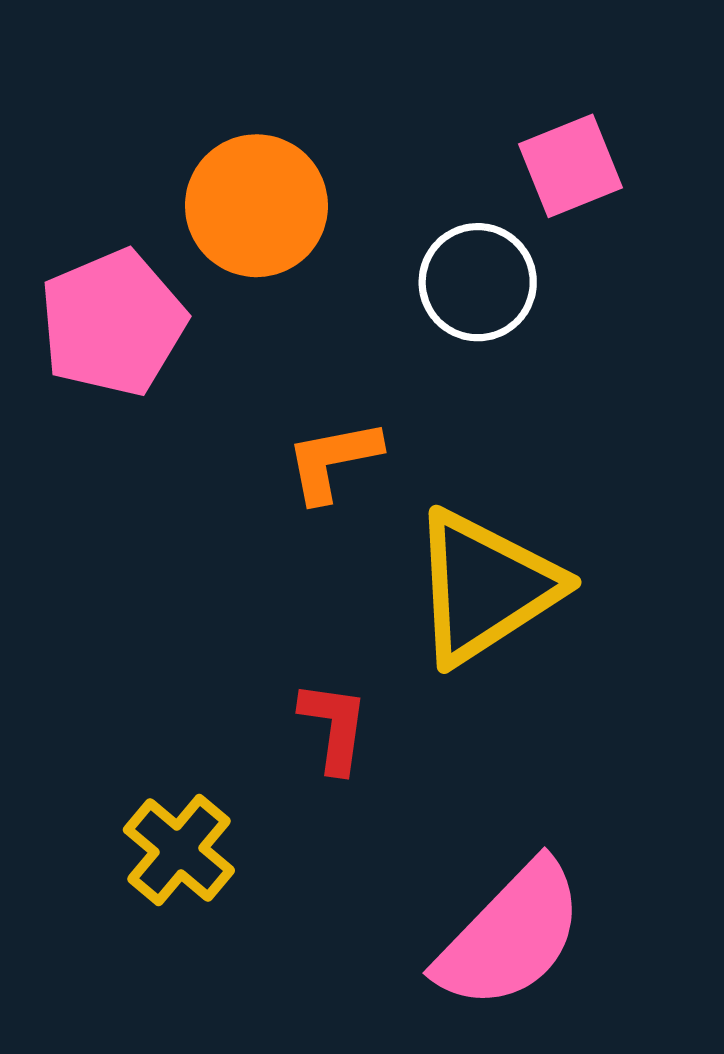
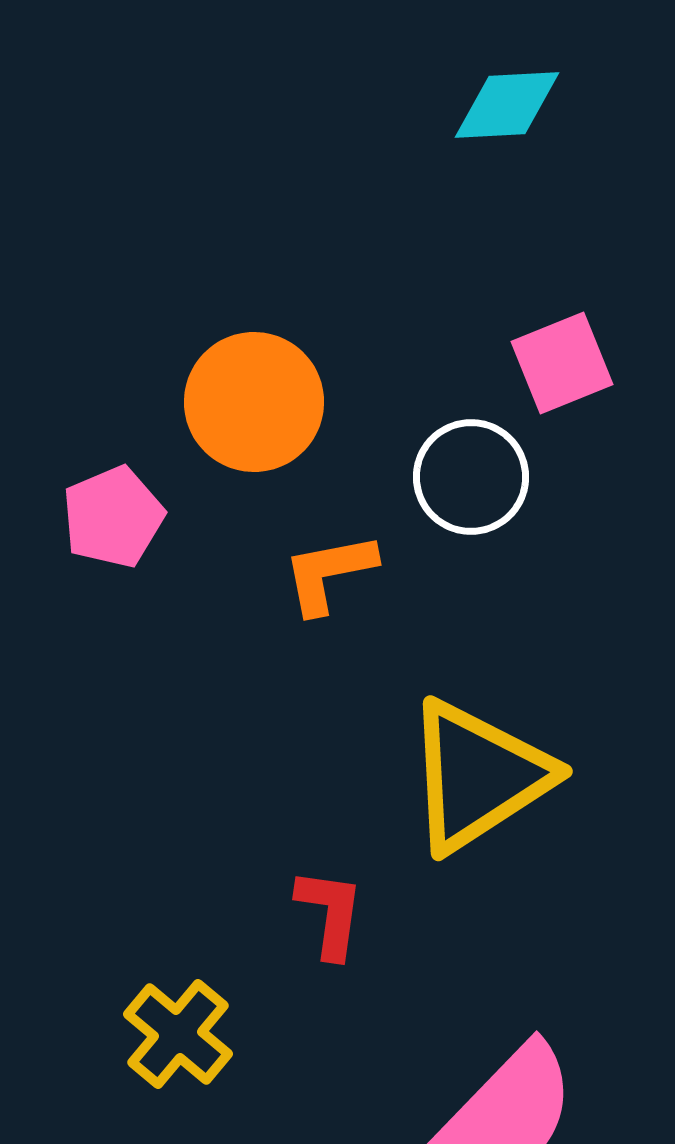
pink pentagon: (113, 323) -> (113, 517), size x0.7
orange L-shape: (333, 461) -> (329, 573), moved

